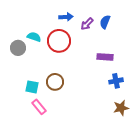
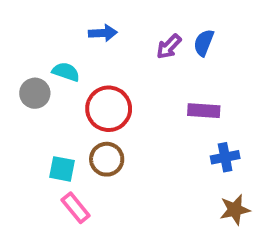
blue arrow: (66, 17) -> (103, 33), moved
red circle: (59, 41) -> (109, 109), moved

